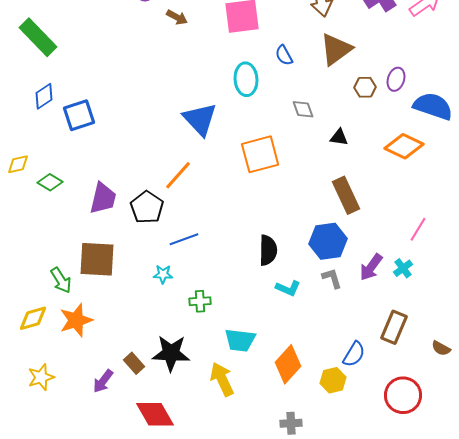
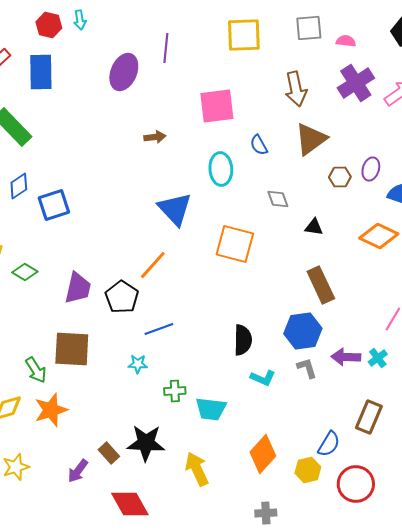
brown arrow: (177, 17) -> (155, 137), moved, turned -35
orange square: (260, 154) -> (235, 244), turned 30
purple arrow: (371, 267) -> (346, 357), turned 56
cyan trapezoid: (240, 340) -> (211, 409), moved
red circle: (403, 395) -> (356, 484), moved

